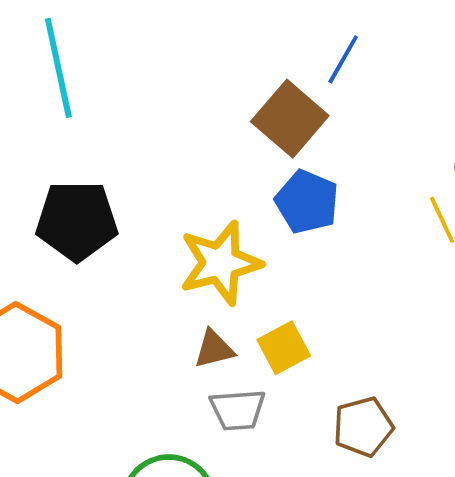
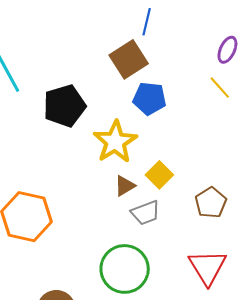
brown square: (290, 119) -> (129, 59), turned 33
black pentagon: (77, 221) -> (65, 106), moved

